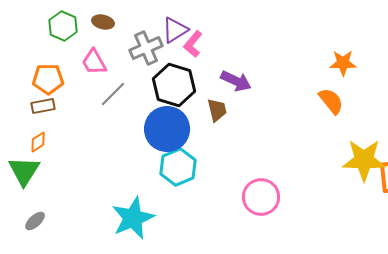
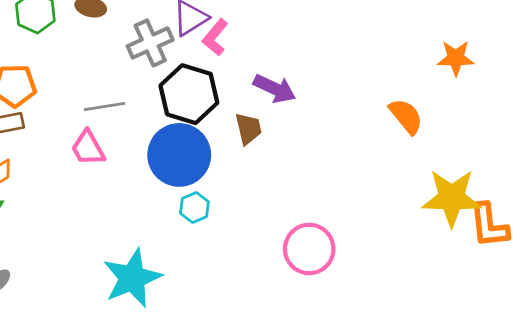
pink trapezoid: (94, 62) -> (88, 148), moved
orange star: (343, 63) -> (456, 58), moved
gray line: (113, 94) -> (105, 107), turned 36
cyan hexagon: (178, 167) -> (194, 207), size x0.6

